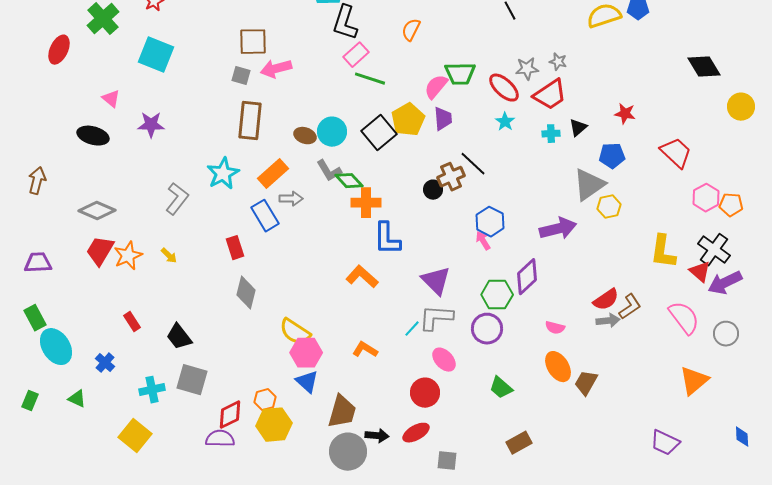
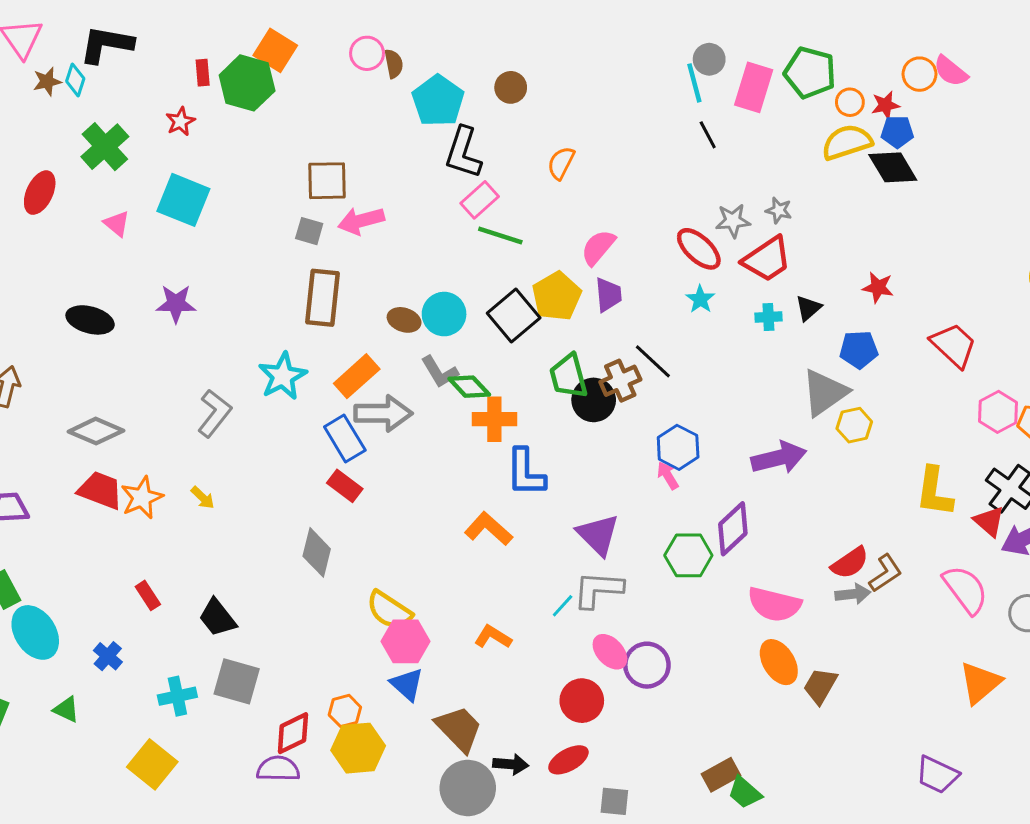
black diamond: (704, 67) -> (893, 167), moved
green trapezoid: (460, 74) -> (568, 376), moved, turned 76
pink triangle: (111, 99) -> (117, 224), moved
black circle: (433, 190) -> (594, 400), size x1.5
gray arrow: (291, 199) -> (383, 413), size x1.6
red rectangle: (235, 248) -> (345, 486), moved, turned -35
red trapezoid: (100, 251) -> (100, 490), turned 80
pink semicircle: (555, 328) -> (774, 604), size x1.8
purple circle: (487, 329) -> (647, 665), moved
green trapezoid: (501, 388) -> (745, 792), moved
brown trapezoid: (342, 412) -> (459, 729), turned -60

